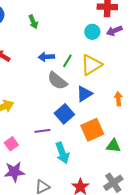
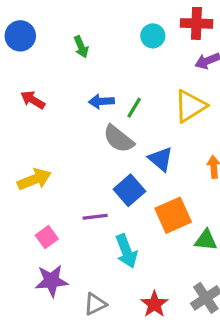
cyan circle: (92, 32) -> (153, 36), moved
yellow triangle: (91, 65) -> (190, 106), moved
blue triangle: (84, 94) -> (161, 159), turned -48

